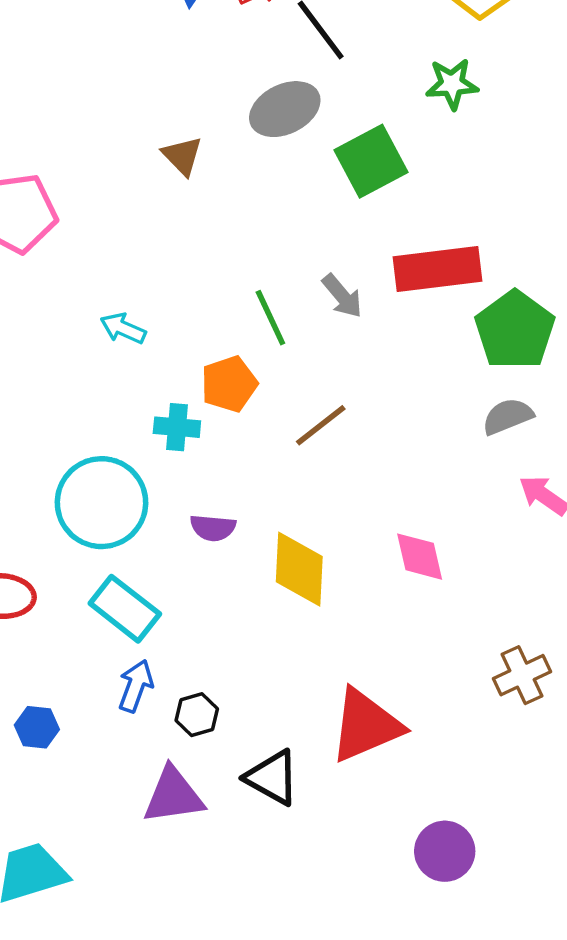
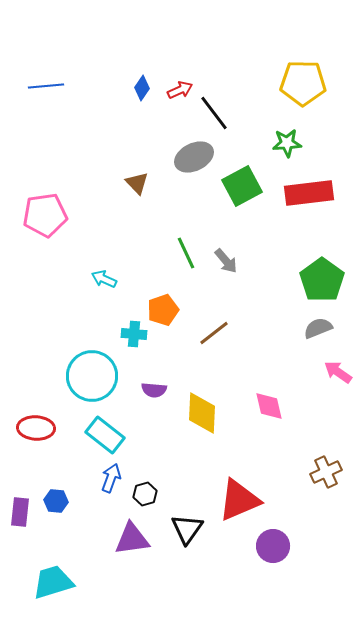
red rectangle: (438, 269) -> (309, 193), moved
green line: (270, 318) -> (186, 253), moved
black triangle: (272, 778) -> (187, 529), turned 36
purple circle: (445, 851) -> (273, 546), moved

